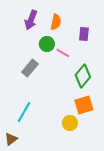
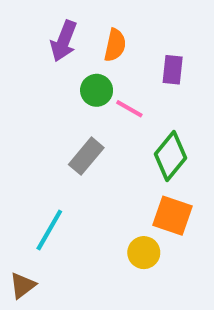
gray rectangle: (30, 68) -> (86, 156), moved
orange square: (84, 105) -> (173, 216), turned 36

